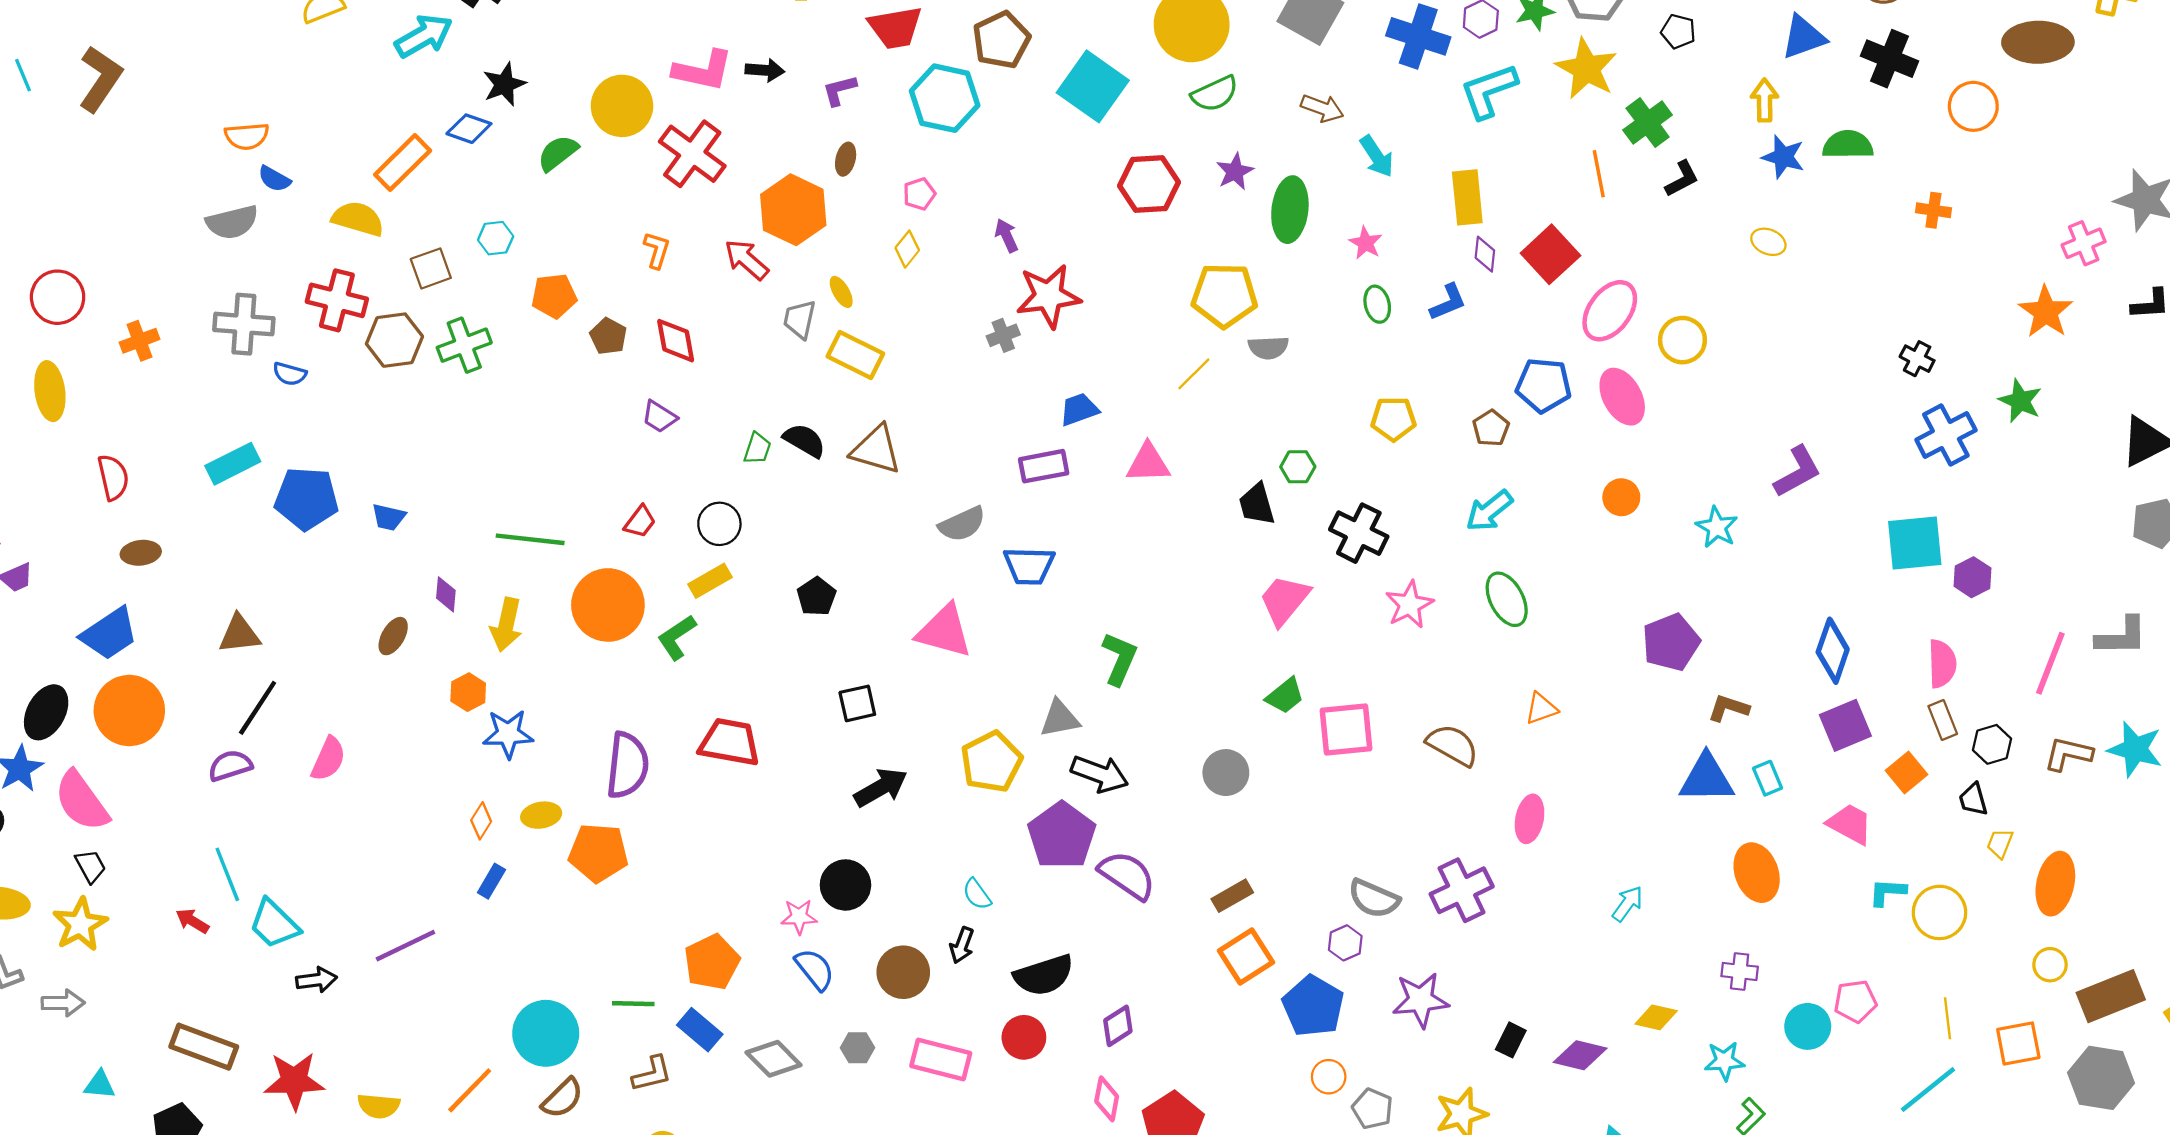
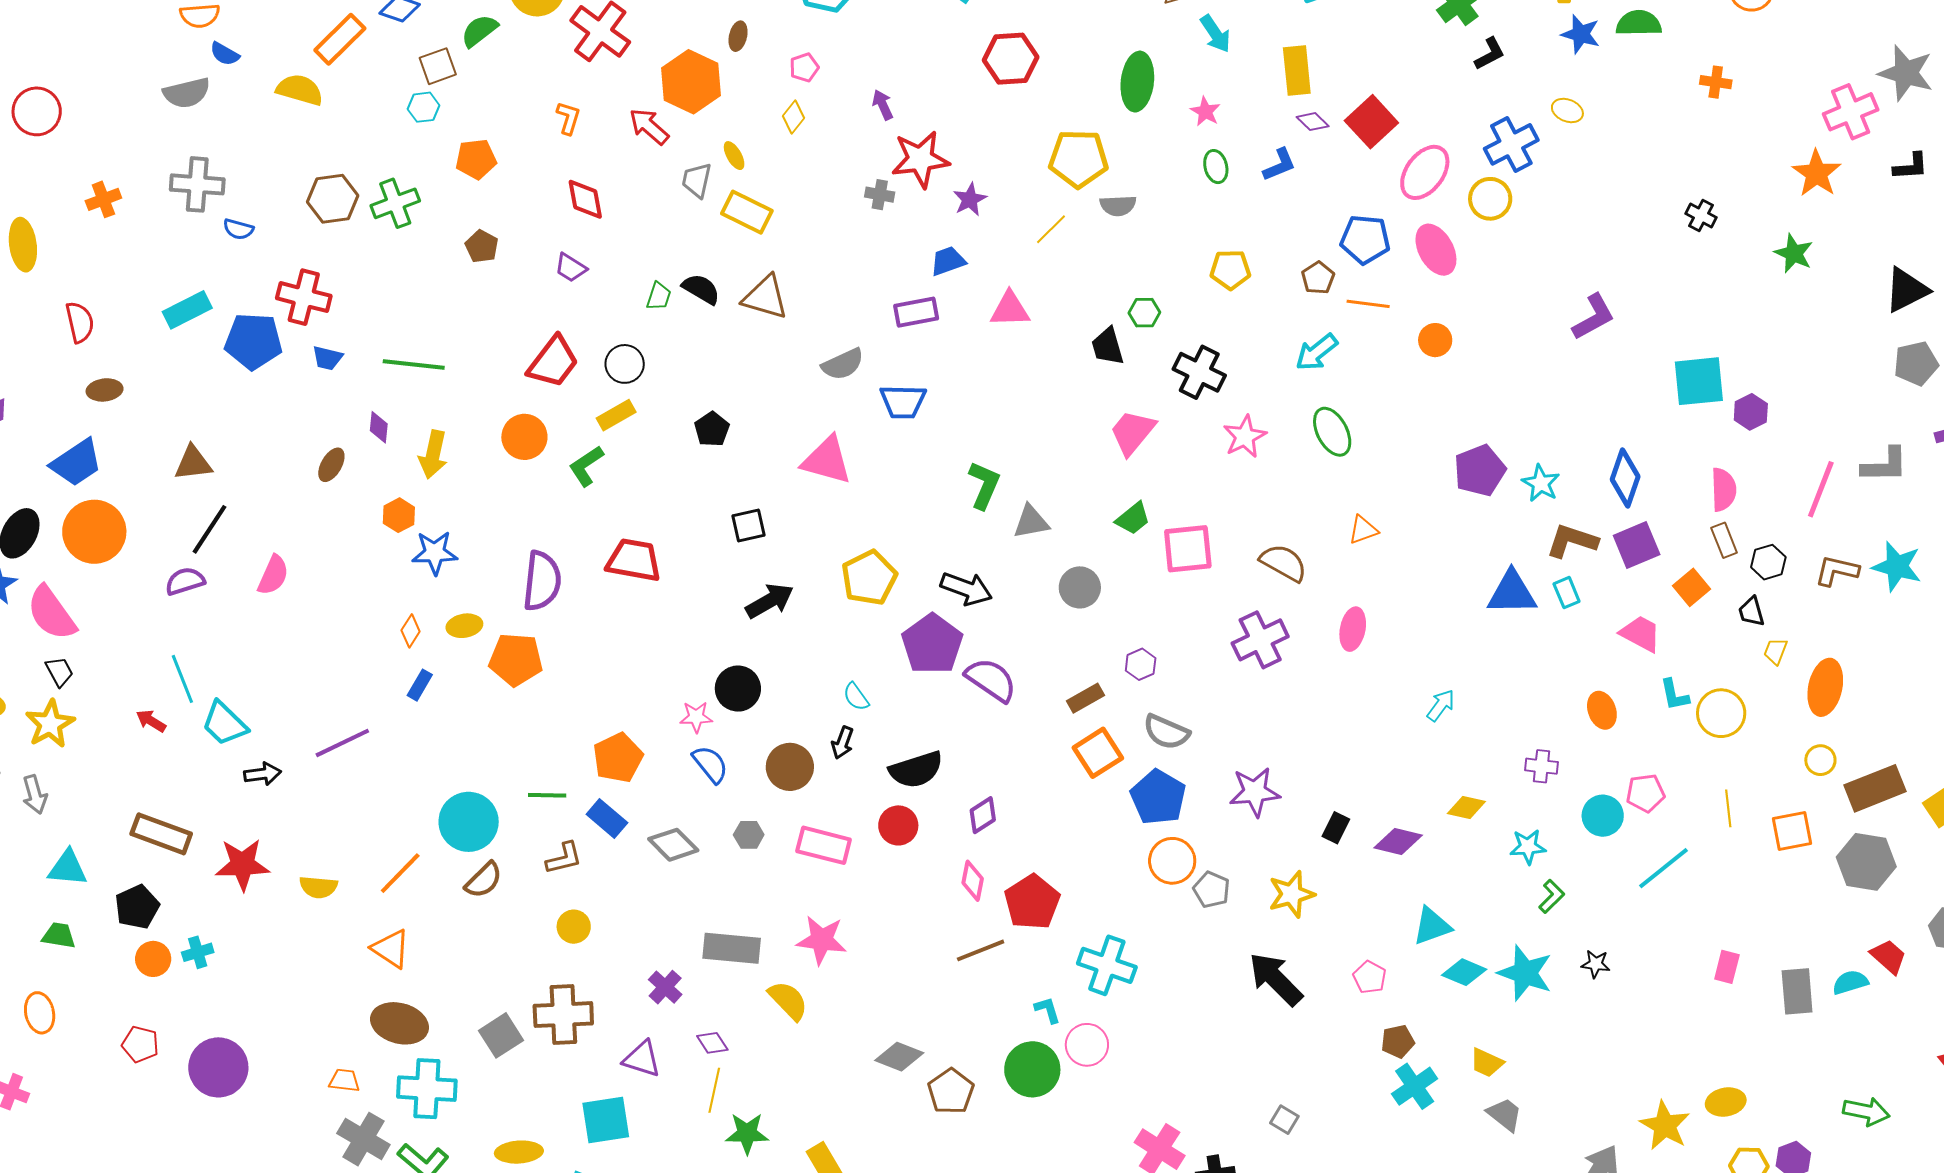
purple star: (1235, 172) -> (970, 199), moved
orange line: (1599, 174) -> (1368, 304), moved, turned -72
pink cross: (2084, 243) -> (1851, 112), size x1.4
purple diamond: (1485, 254) -> (1313, 122), turned -52
brown square: (431, 268) -> (438, 66), moved
red circle: (58, 297) -> (37, 111), moved
red cross: (337, 300) -> (304, 297), moved
gray cross: (1003, 335) -> (880, 195), turned 32
brown pentagon: (608, 336) -> (482, 246), moved
blue cross: (1946, 435) -> (1511, 144), moved
red trapezoid: (640, 522) -> (553, 362), size x1.8
cyan star: (1717, 527) -> (1541, 483), moved
green line: (530, 539) -> (414, 365), moved
orange circle: (608, 605) -> (524, 437), size x0.7
brown L-shape: (1728, 708) -> (1572, 541), moved, size x1.4
gray triangle: (1060, 719) -> (1031, 522), moved
orange ellipse: (1757, 873) -> (1602, 710), moved, size x0.7
purple cross: (1462, 890) -> (1260, 640), moved
cyan L-shape: (1887, 892) -> (1674, 695), turned -105
gray semicircle: (1374, 899) -> (1166, 732), moved
purple hexagon: (1345, 943) -> (1141, 664), moved
gray arrow: (63, 1003) -> (35, 795), turned 75
orange circle: (1329, 1077) -> (1172, 861), size x1.5
cyan triangle: (100, 1085) -> (68, 868), size x1.4
cyan line: (1928, 1089) -> (1663, 868), moved

